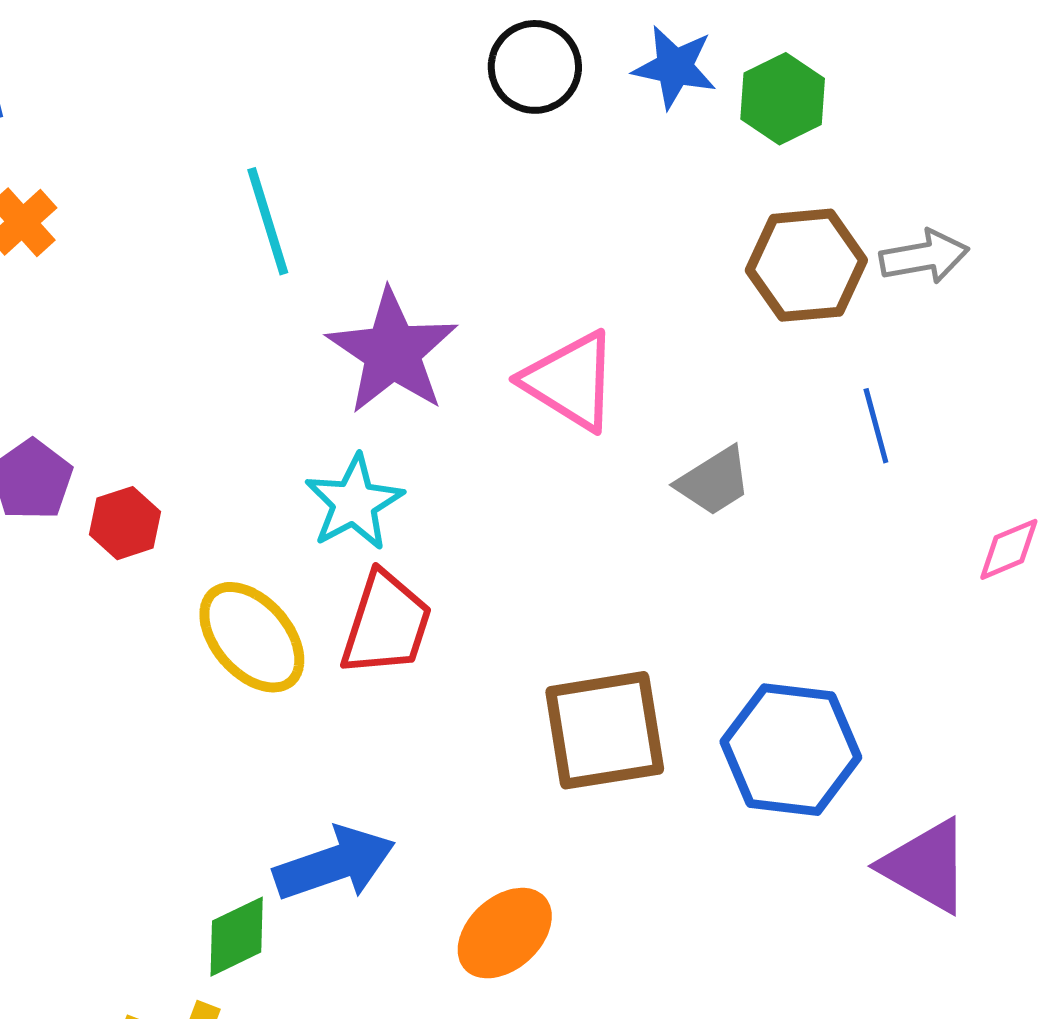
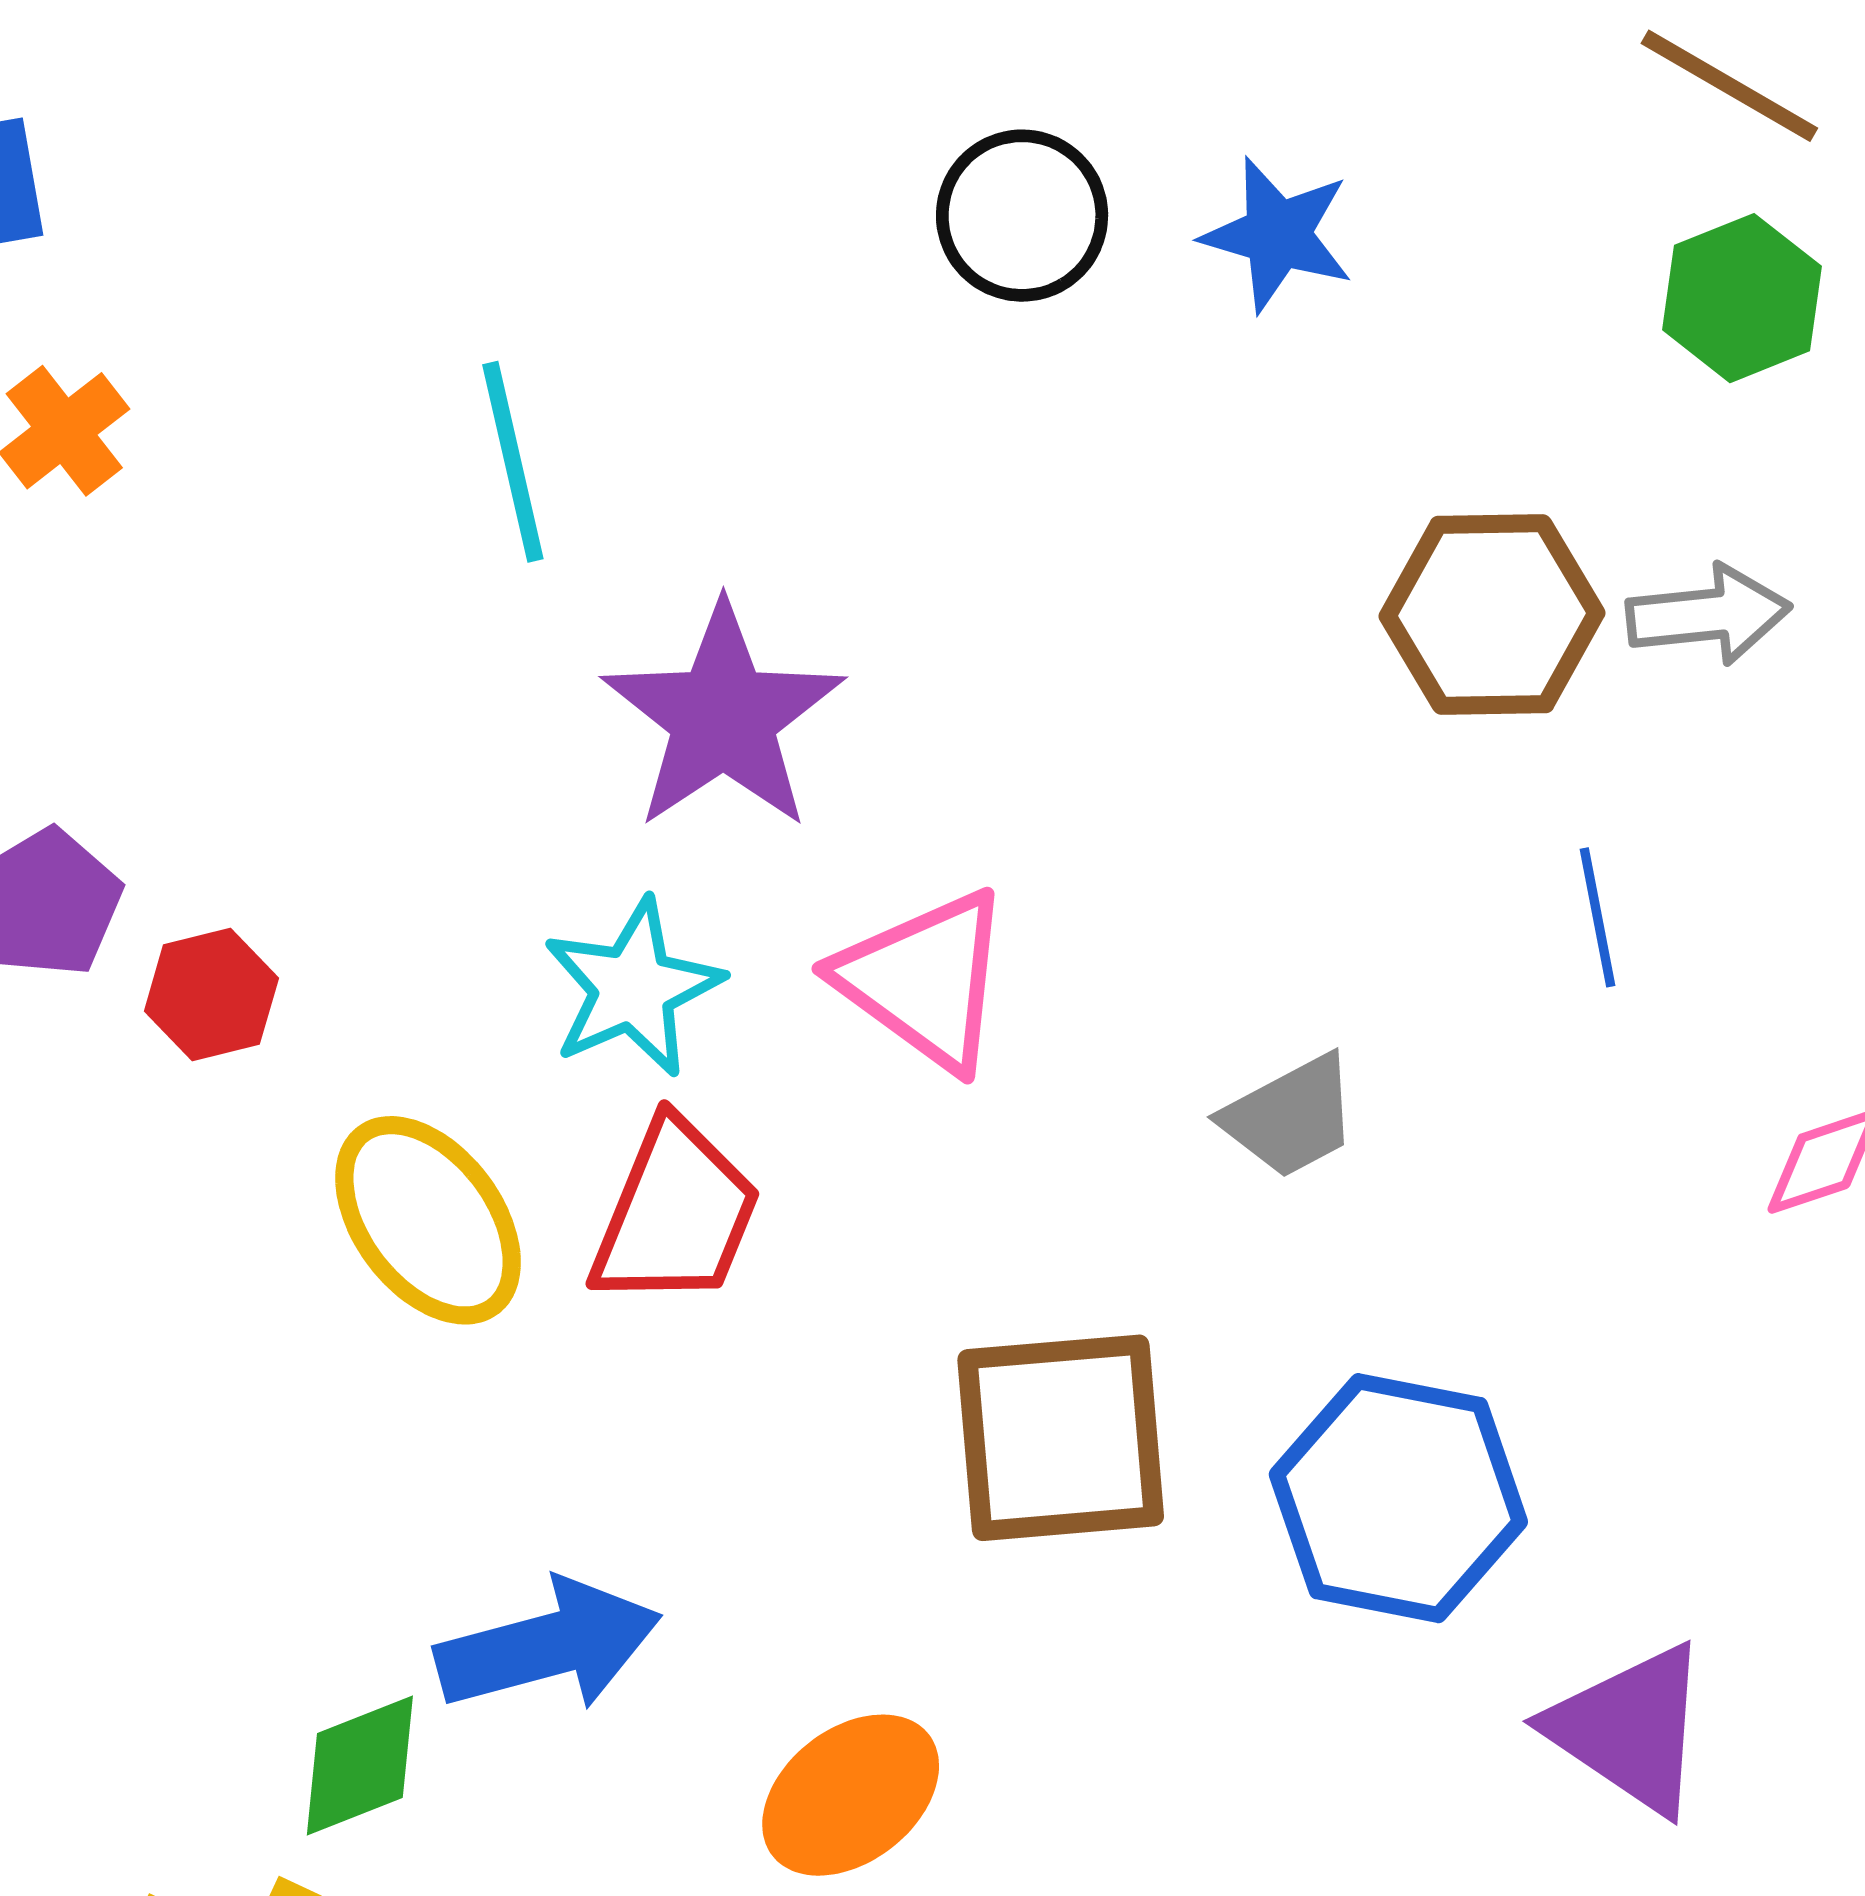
green hexagon: (783, 99) -> (1742, 298), moved
pink triangle: (570, 381) -> (924, 980), moved
gray trapezoid: (714, 481) -> (1290, 1116), moved

